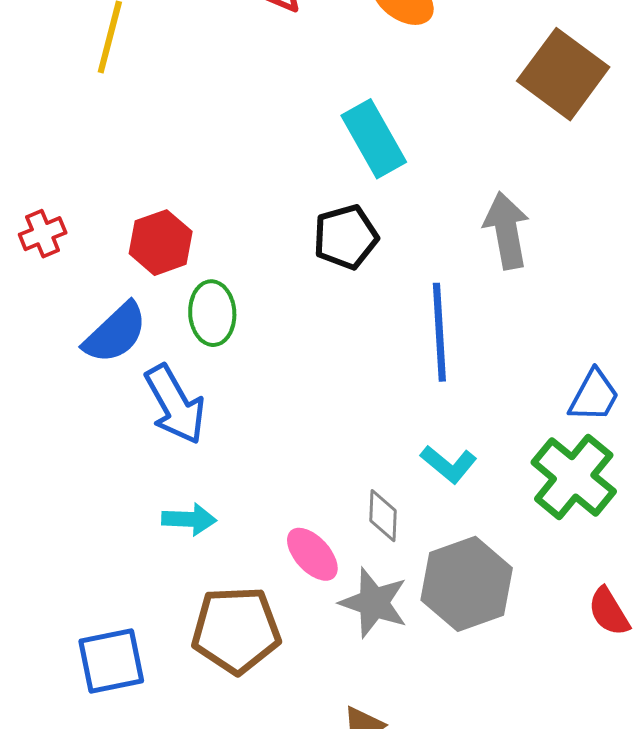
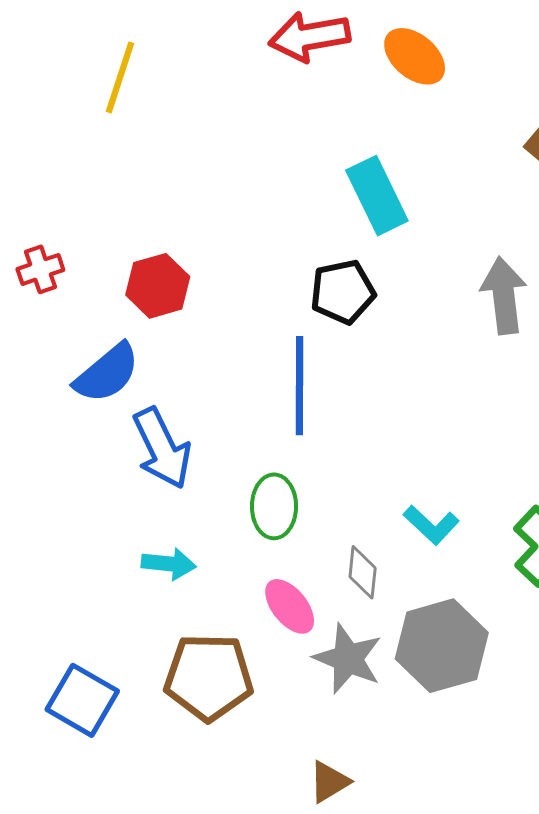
green ellipse: (212, 313) -> (274, 506), moved
blue line: (439, 332) -> (300, 386), moved
blue square: (111, 661) -> (82, 700), turned 38

